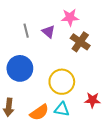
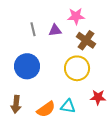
purple triangle: (49, 32) -> (55, 30), turned -48
yellow circle: (62, 82) -> (77, 68), moved

